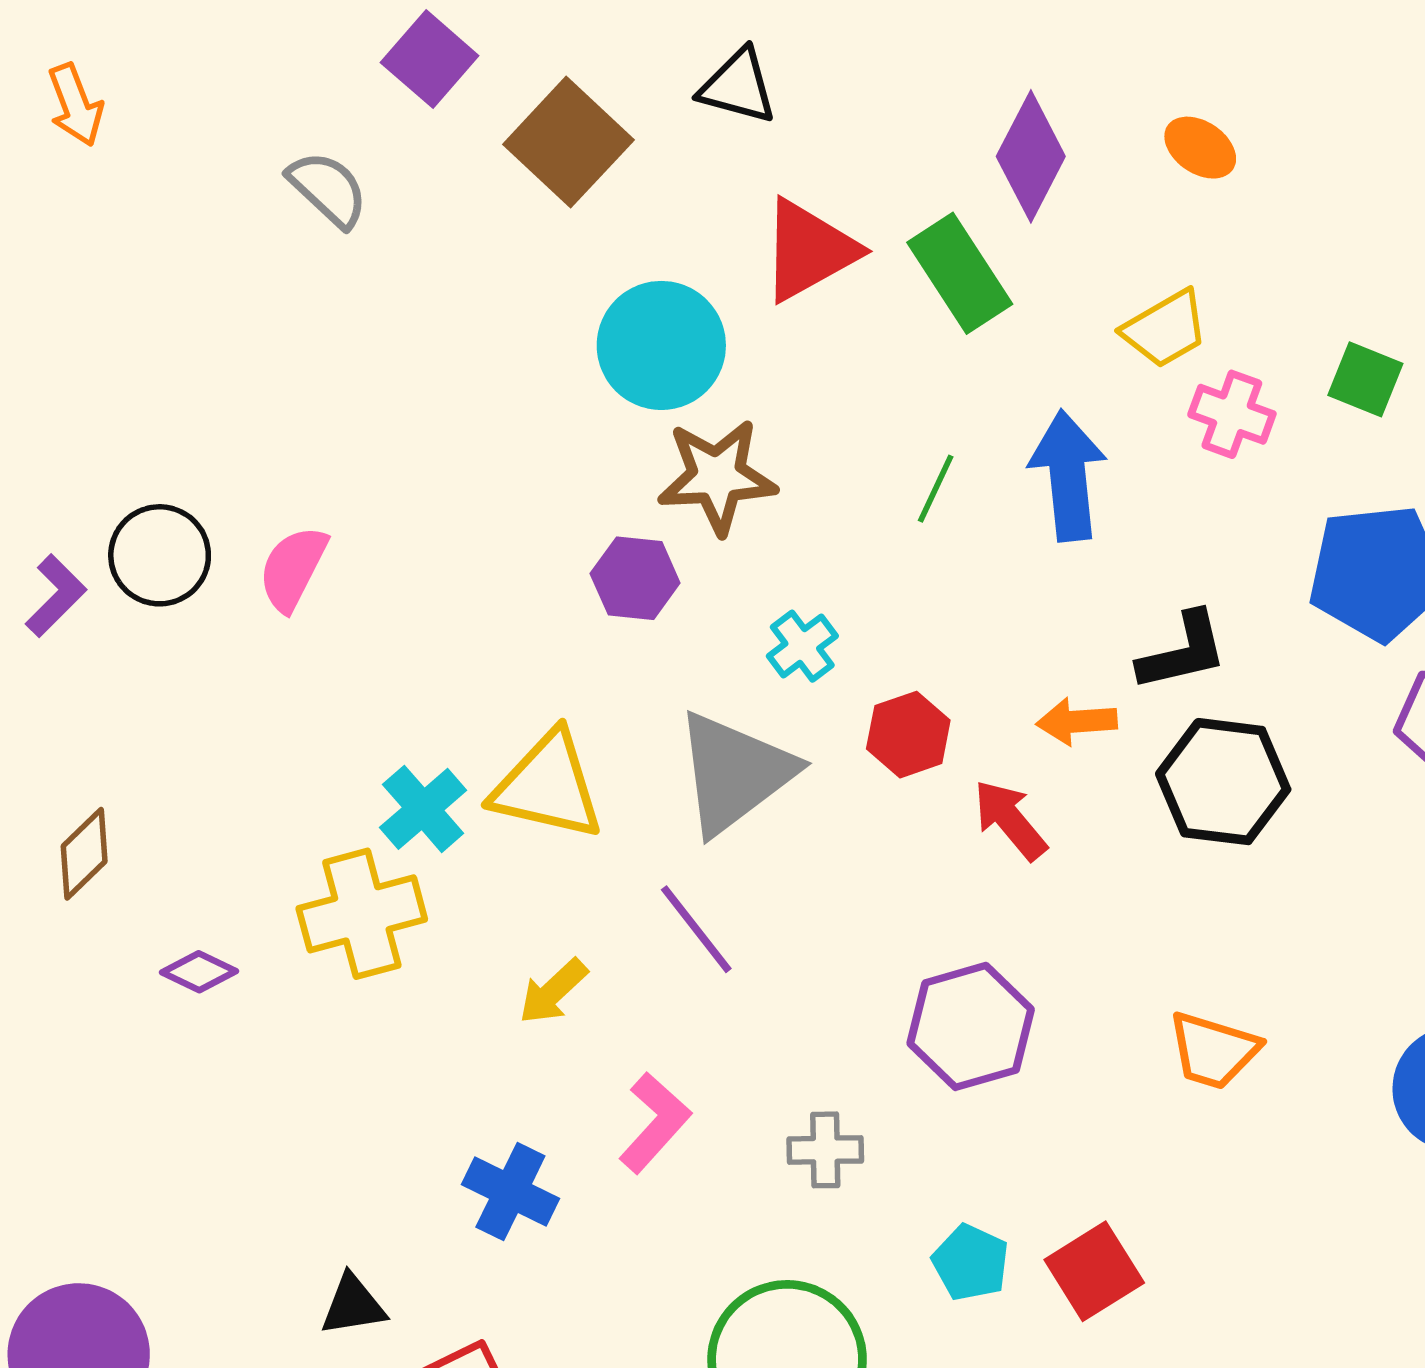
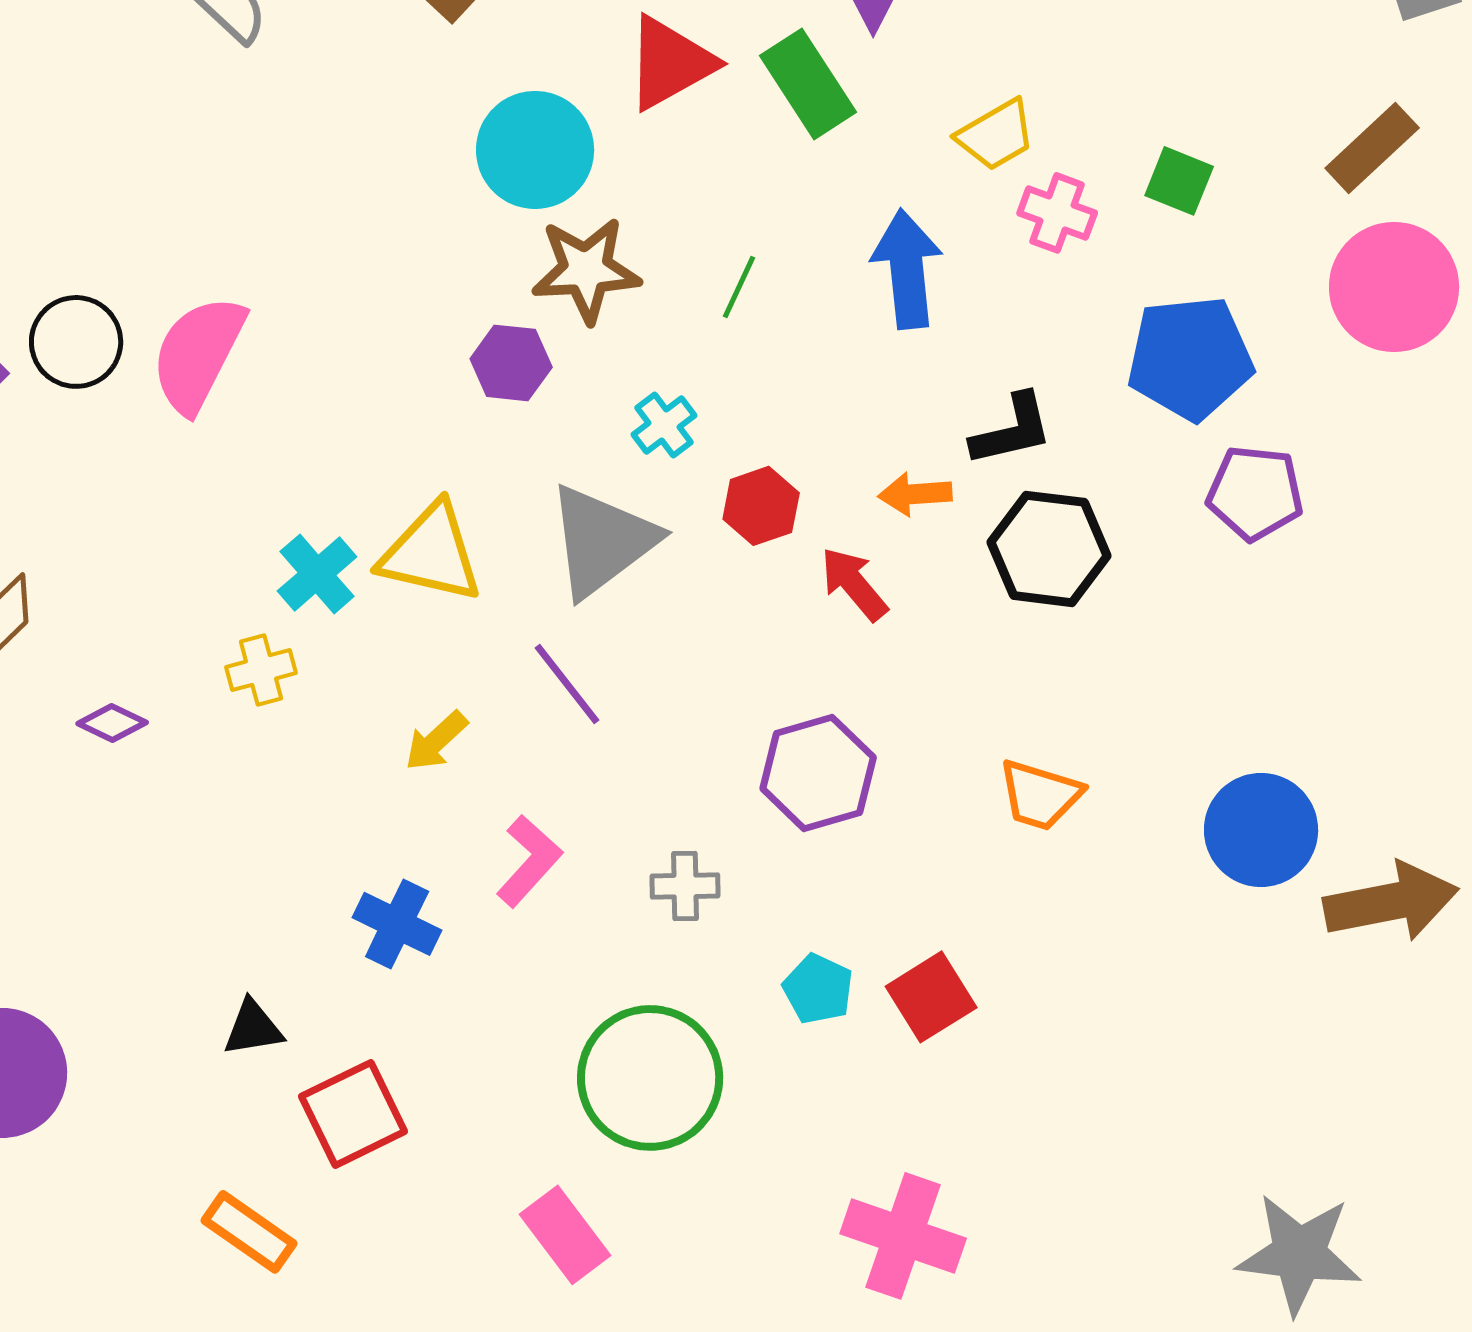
green line: (936, 489) -> (739, 287), moved
pink semicircle: (293, 568) -> (198, 354), size x1.5
yellow cross: (362, 914) -> (261, 670), size x0.6

